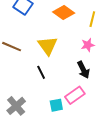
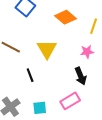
black line: (41, 72) -> (30, 75), moved
cyan square: (56, 105) -> (40, 108), moved

